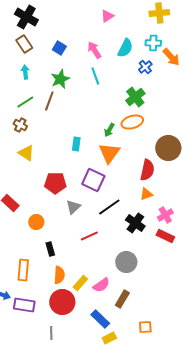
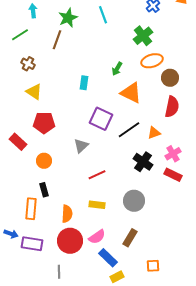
green line: (25, 102) -> (20, 35), moved
orange ellipse: (132, 122) -> (152, 61), moved
brown circle: (168, 148) -> (170, 78), moved, size x0.7
orange triangle: (109, 153) -> (131, 93), moved, turned -40
red semicircle: (147, 170) -> (172, 107), moved
red pentagon: (55, 183) -> (44, 123), moved
black line: (109, 207) -> (129, 130), moved
black rectangle: (50, 249) -> (44, 190), moved
yellow rectangle: (80, 283) -> (97, 205), moved, turned 56
pink semicircle: (101, 285) -> (97, 237), moved

